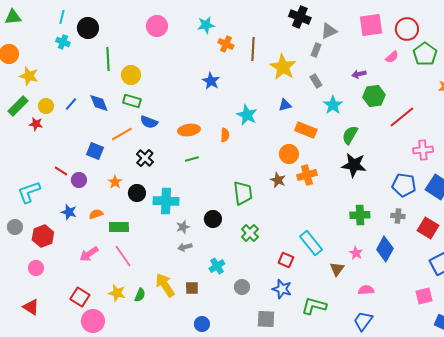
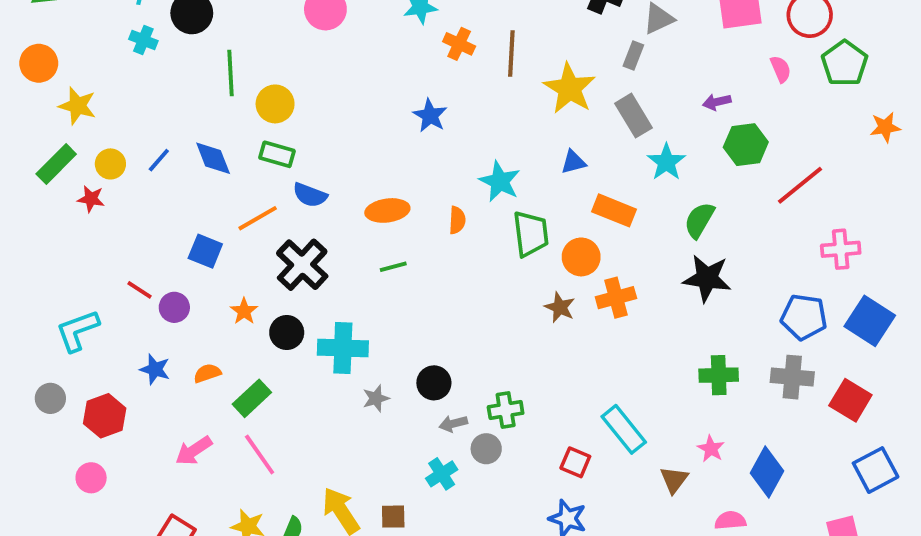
pink semicircle: (392, 57) -> (781, 69), turned -72
gray rectangle: (316, 81) -> (633, 116), size x1.5
black cross: (145, 158) -> (302, 265), size x1.5
green trapezoid: (243, 193) -> (531, 234), moved
gray cross: (398, 216) -> (792, 377), size x1.5
green rectangle: (119, 227) -> (252, 398), turned -42
green cross: (250, 233) -> (506, 410), turned 36
gray arrow: (185, 247) -> (453, 424), moved
blue diamond: (385, 249) -> (767, 472), moved
gray circle: (242, 287) -> (486, 449), moved

